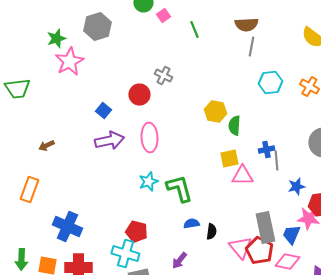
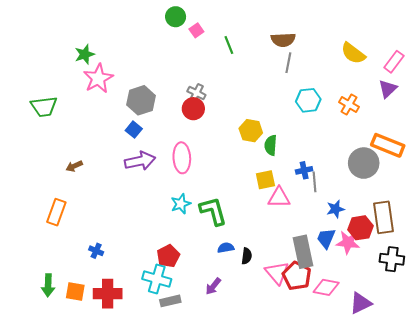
gray hexagon: (97, 26) -> (141, 100), moved
red circle: (139, 94) -> (193, 109), moved
blue cross: (67, 226) -> (96, 251), size x0.5
red pentagon: (136, 232) -> (168, 256), turned 30
blue trapezoid: (291, 234) -> (326, 238), moved

